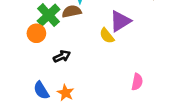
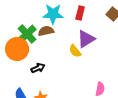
orange circle: (36, 33) -> (17, 49), size x1.5

